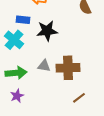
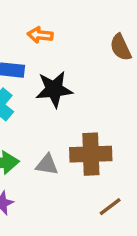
gray triangle: (44, 66) -> (47, 165), moved

